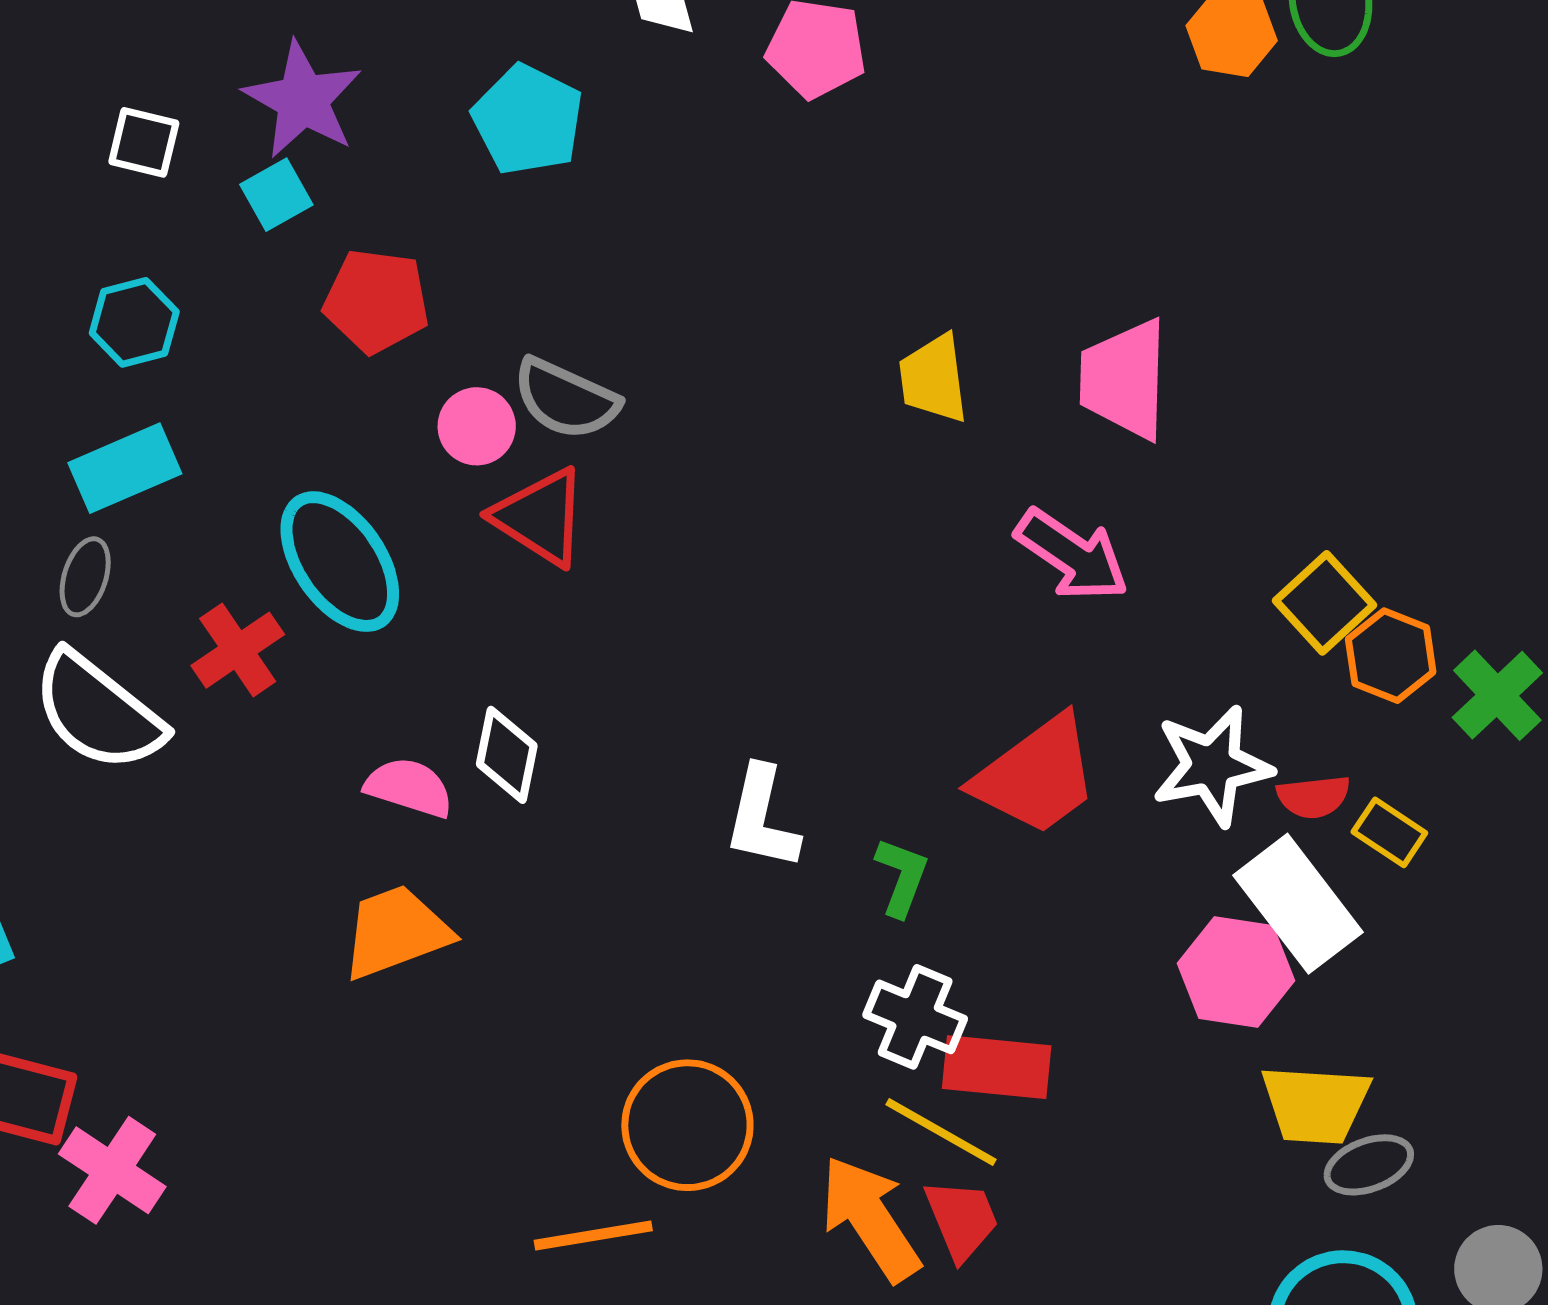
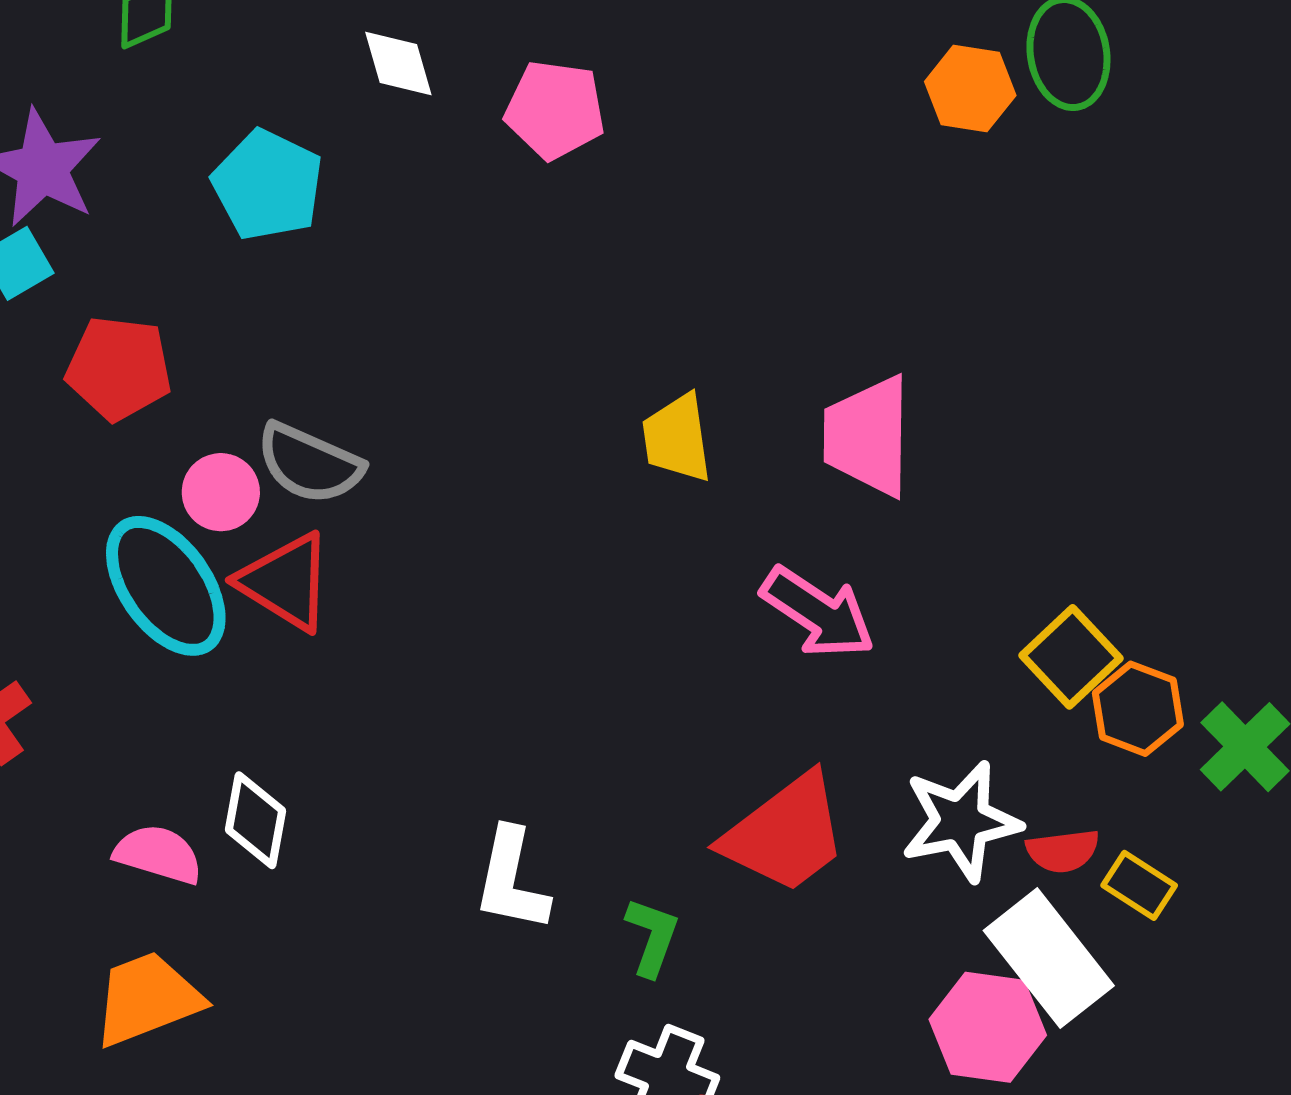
cyan ellipse: (340, 562) -> (166, 586), moved

